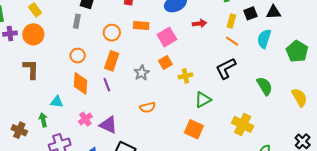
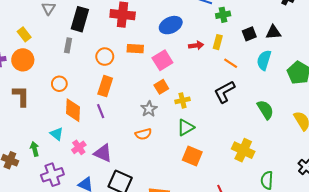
yellow rectangle: (231, 21) -> (218, 42), moved
orange circle: (78, 56) -> (59, 84), moved
gray star: (142, 73) -> (149, 109), moved
green triangle: (203, 100) -> (186, 127), moved
cyan triangle: (57, 102) -> (57, 134), moved, turned 32

